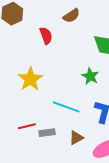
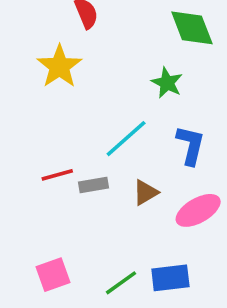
yellow star: (30, 79) -> (59, 66), moved
cyan line: (66, 107) -> (126, 139), turned -60

